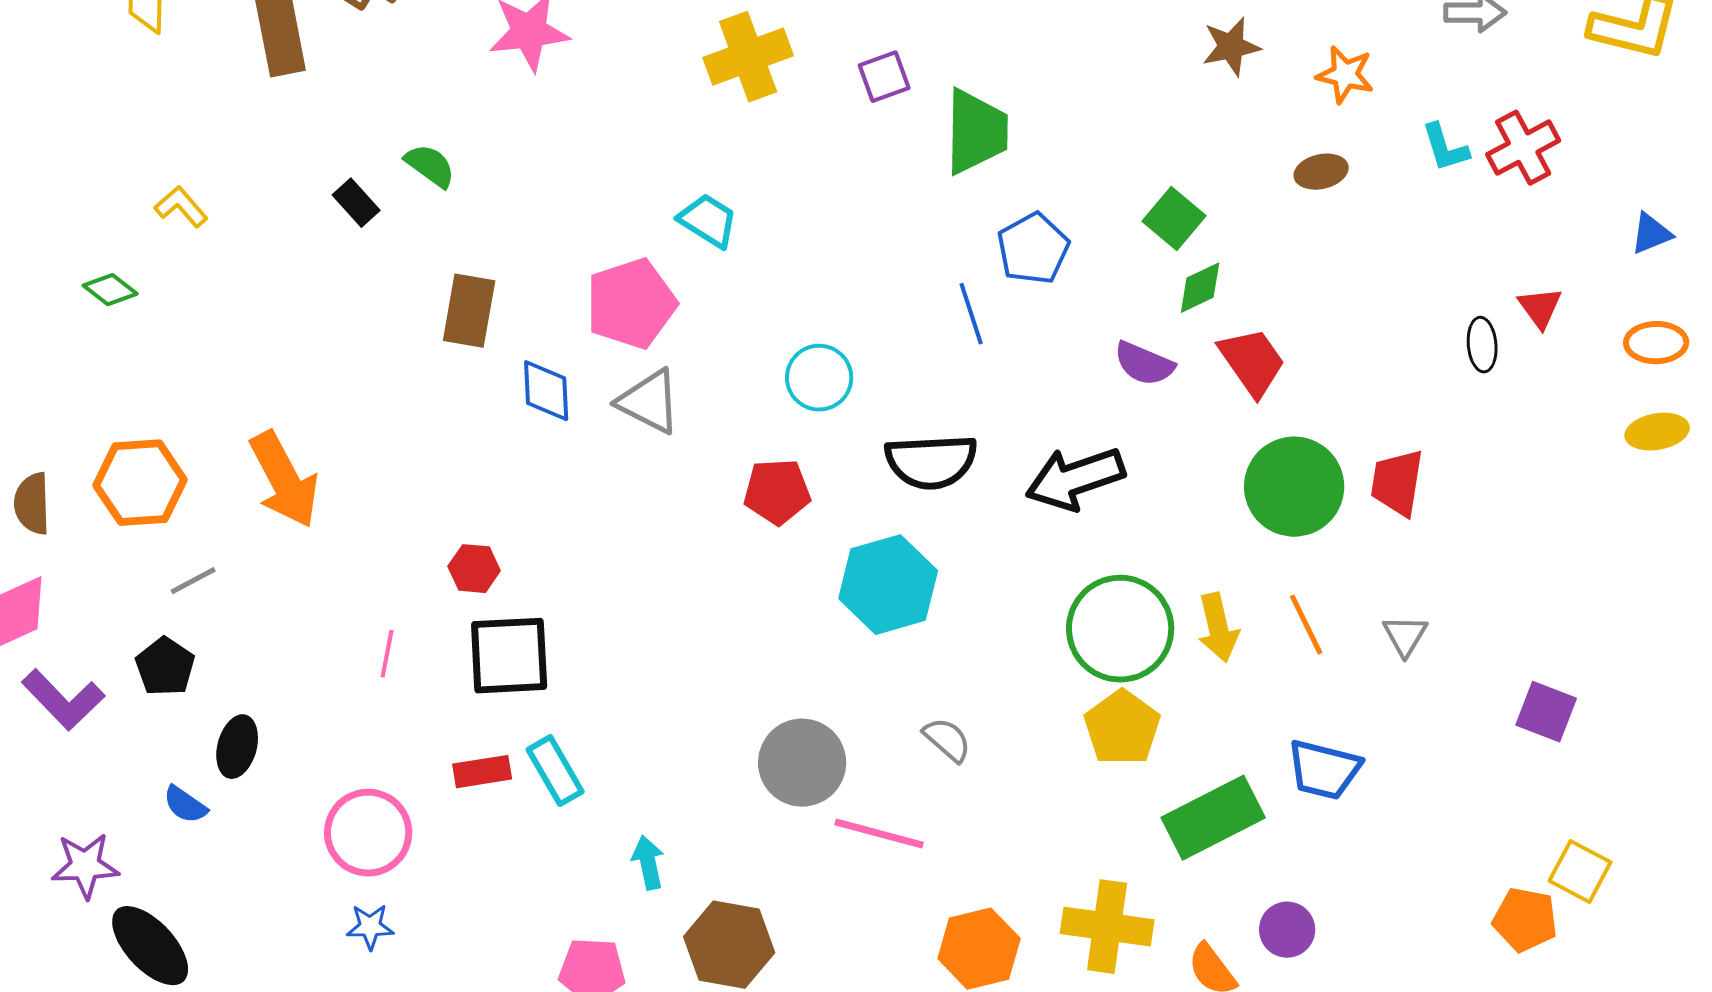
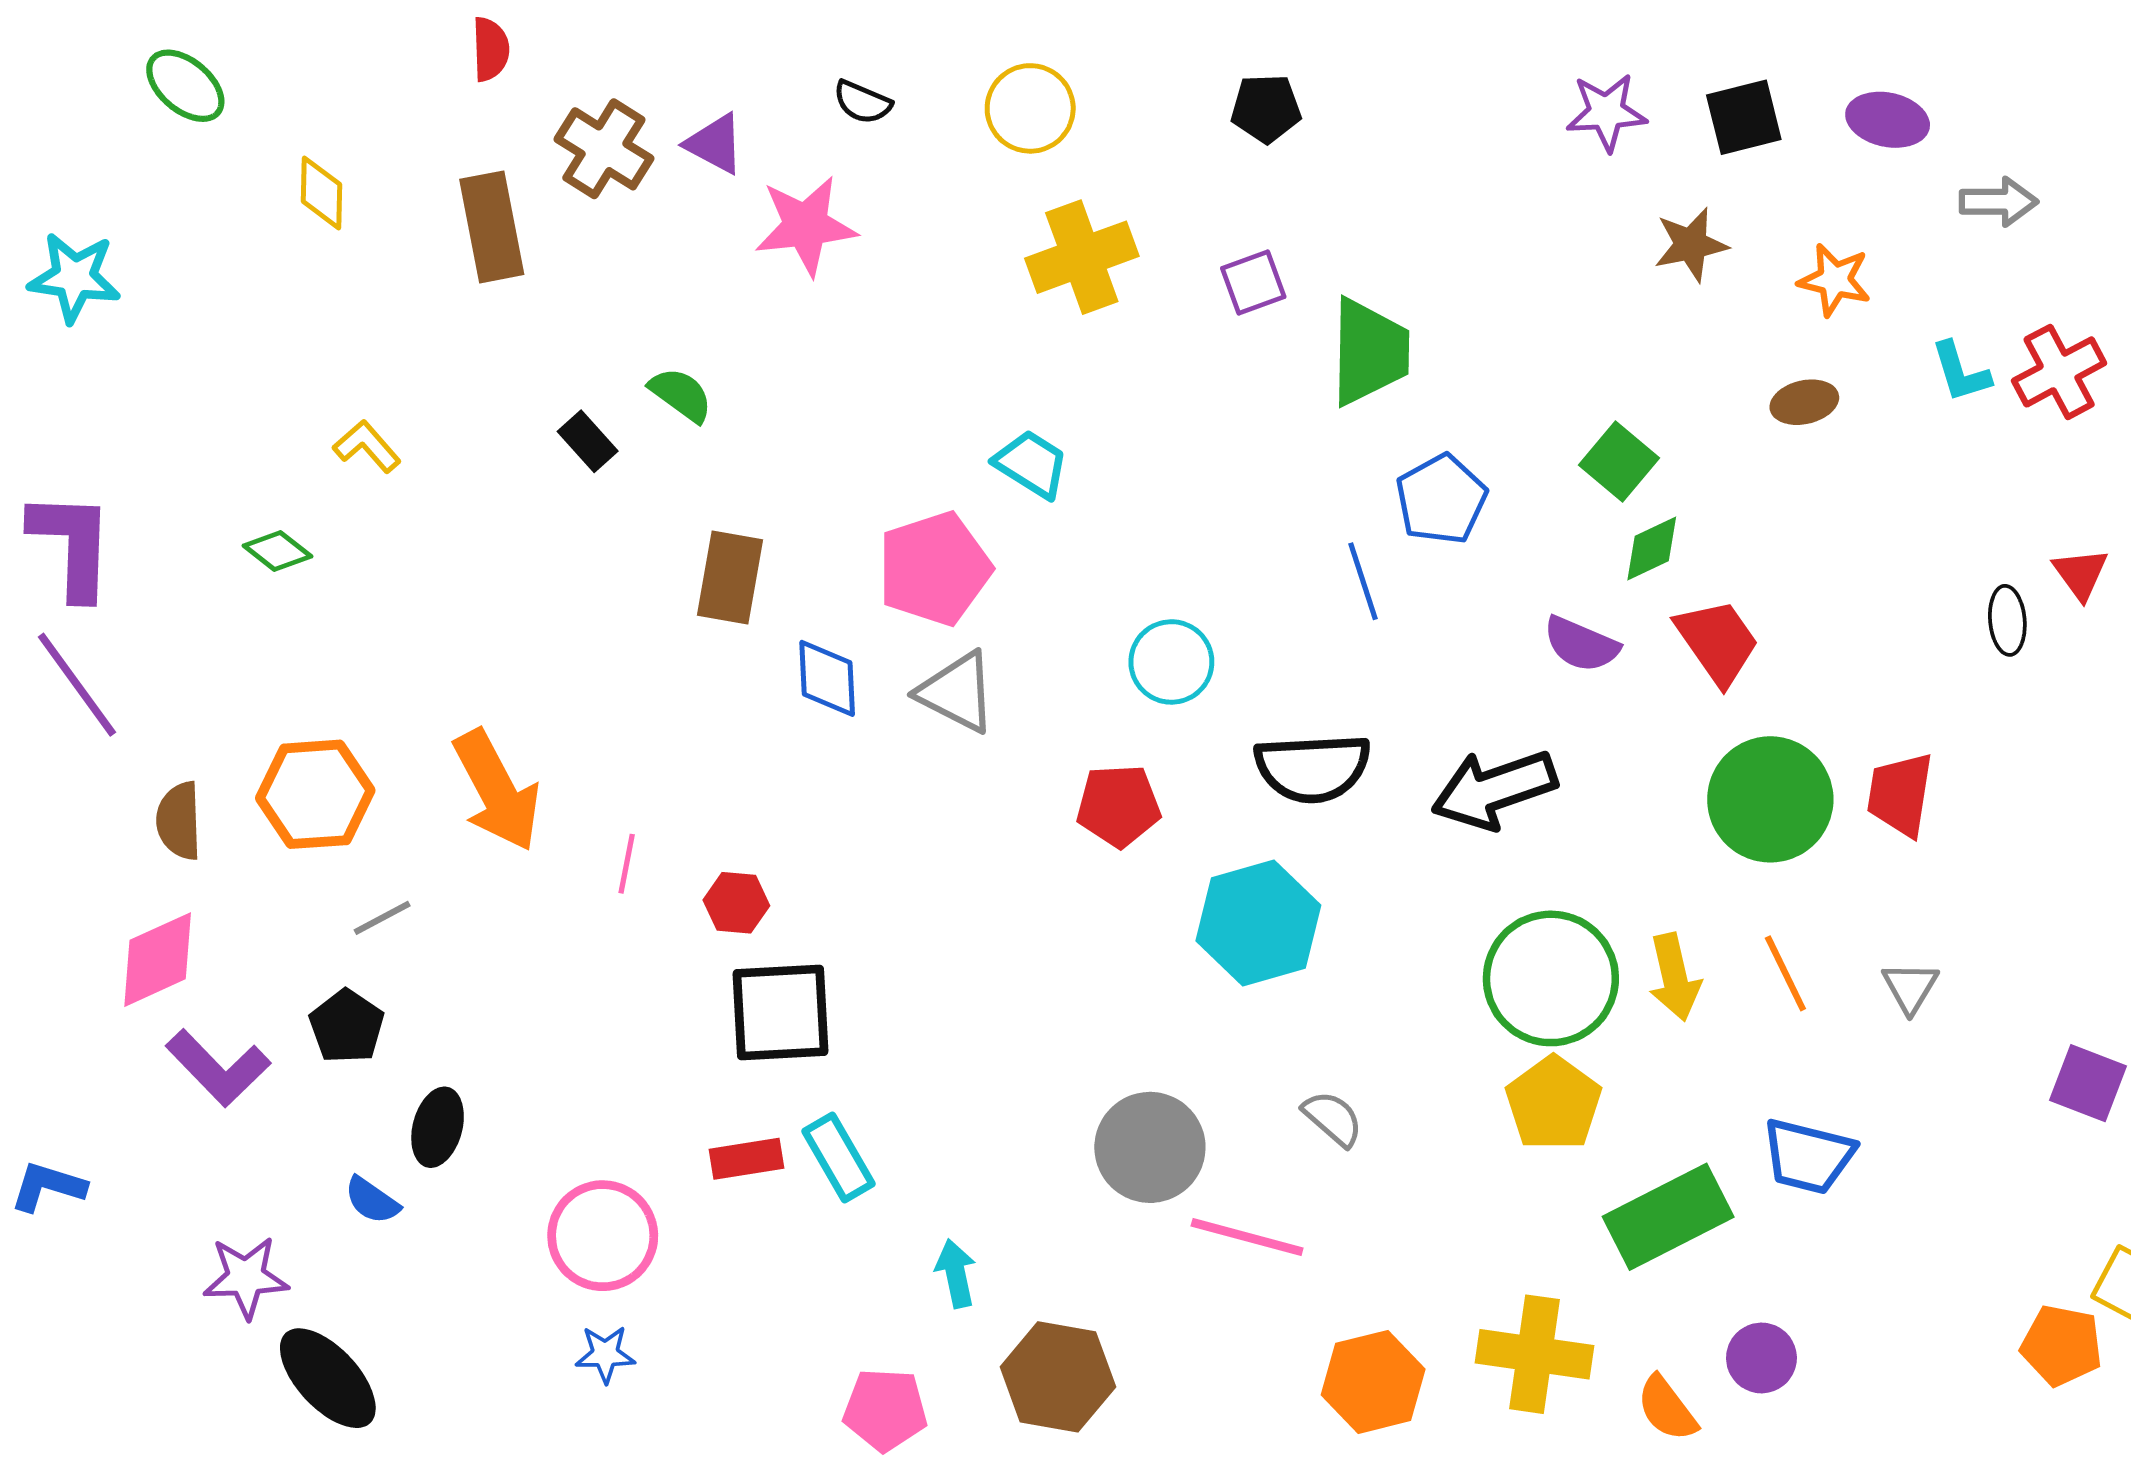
pink line: (387, 654) -> (627, 864), moved

